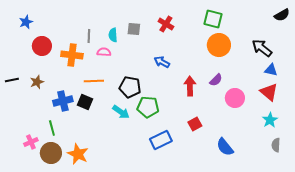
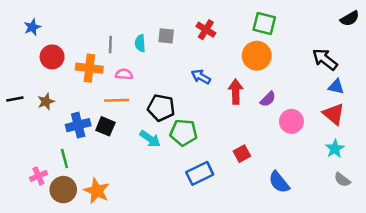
orange circle: (219, 45) -> (257, 56), moved
pink semicircle: (104, 52) -> (124, 74), moved
red arrow: (190, 86) -> (236, 92), moved
gray semicircle: (276, 145) -> (342, 180), turned -56

